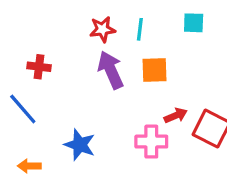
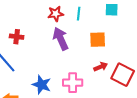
orange square: (155, 70) -> (98, 40), moved
pink cross: (151, 142) -> (73, 83), moved

